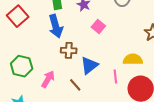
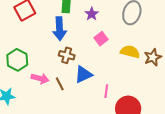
yellow semicircle: (133, 59) -> (130, 52), moved
pink arrow: (48, 79) -> (40, 78), turned 60
brown line: (75, 85) -> (60, 84), moved

